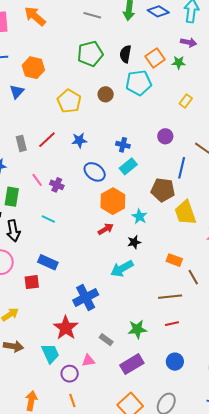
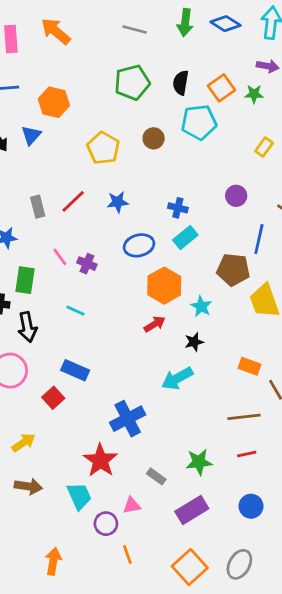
blue ellipse: (95, 172) -> (139, 245), turned -50
red square: (32, 282) -> (53, 398), turned -35
orange line: (72, 400) -> (127, 555), moved

